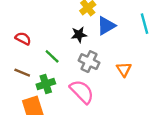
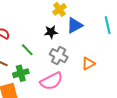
orange triangle: (124, 69) -> (88, 64), turned 32
pink semicircle: (82, 92) -> (51, 81), turned 105

